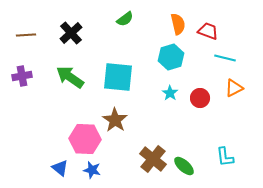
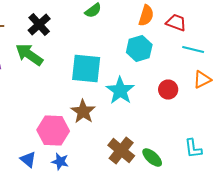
orange semicircle: (178, 24) -> (146, 16), turned 30
green arrow: (70, 77) -> (29, 54), moved
cyan star: (170, 93) -> (120, 90), moved, size x1.8

